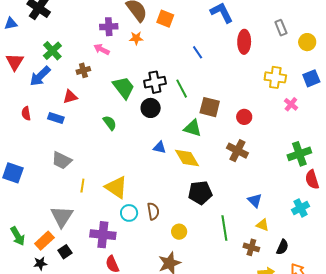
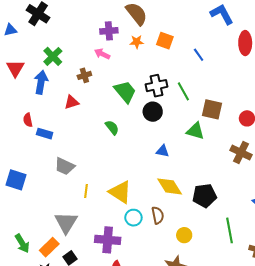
orange square: (165, 19) -> (165, 41), moved
blue arrow: (40, 76) -> (41, 82), turned 145
blue rectangle: (56, 118) -> (45, 134), moved
yellow diamond: (187, 158) -> (170, 186), moved

